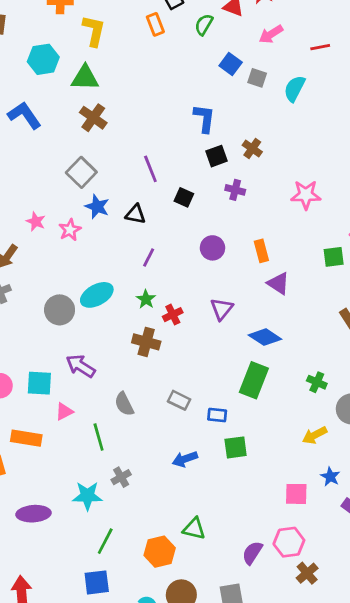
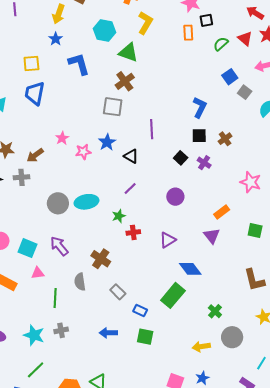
gray square: (81, 172) -> (113, 107), moved, turned 35
black square: (184, 197) -> (181, 158), moved
orange rectangle: (261, 251) -> (222, 212), moved, turned 49
brown cross: (146, 342) -> (101, 259), moved

